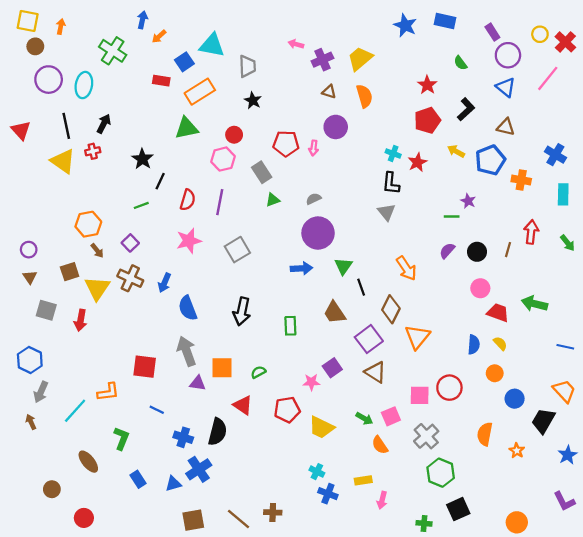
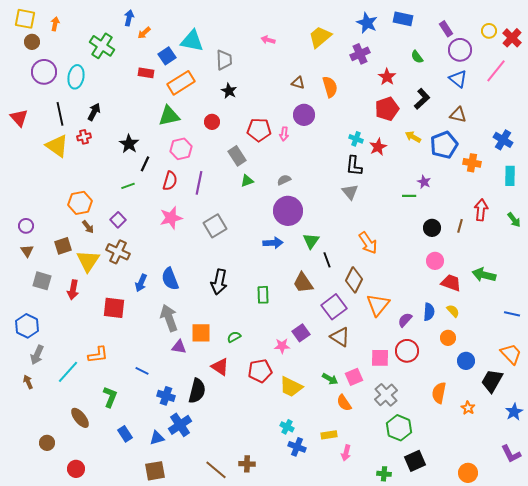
yellow trapezoid: (360, 59) -> (320, 37), moved
purple cross: (322, 60) -> (360, 54), moved
pink hexagon: (223, 159) -> (181, 149), moved
purple semicircle: (447, 251) -> (405, 320), moved
blue arrow: (165, 283) -> (141, 283), moved
red square: (145, 367) -> (114, 308), moved
brown square: (193, 520) -> (155, 471), moved

